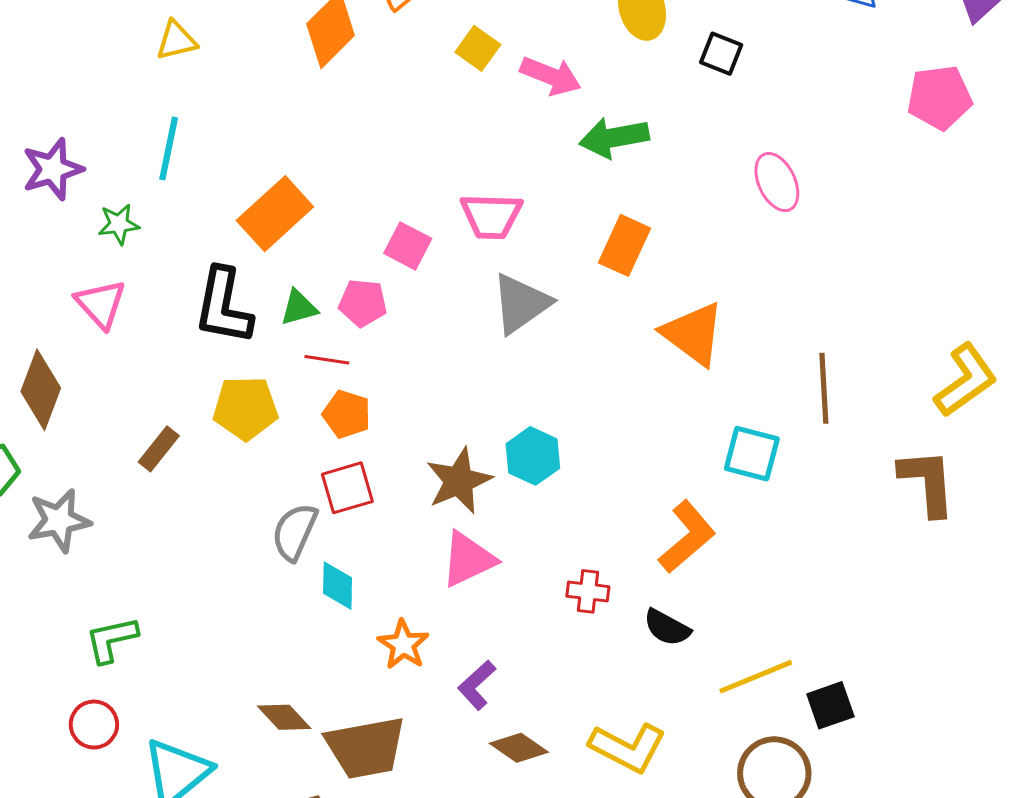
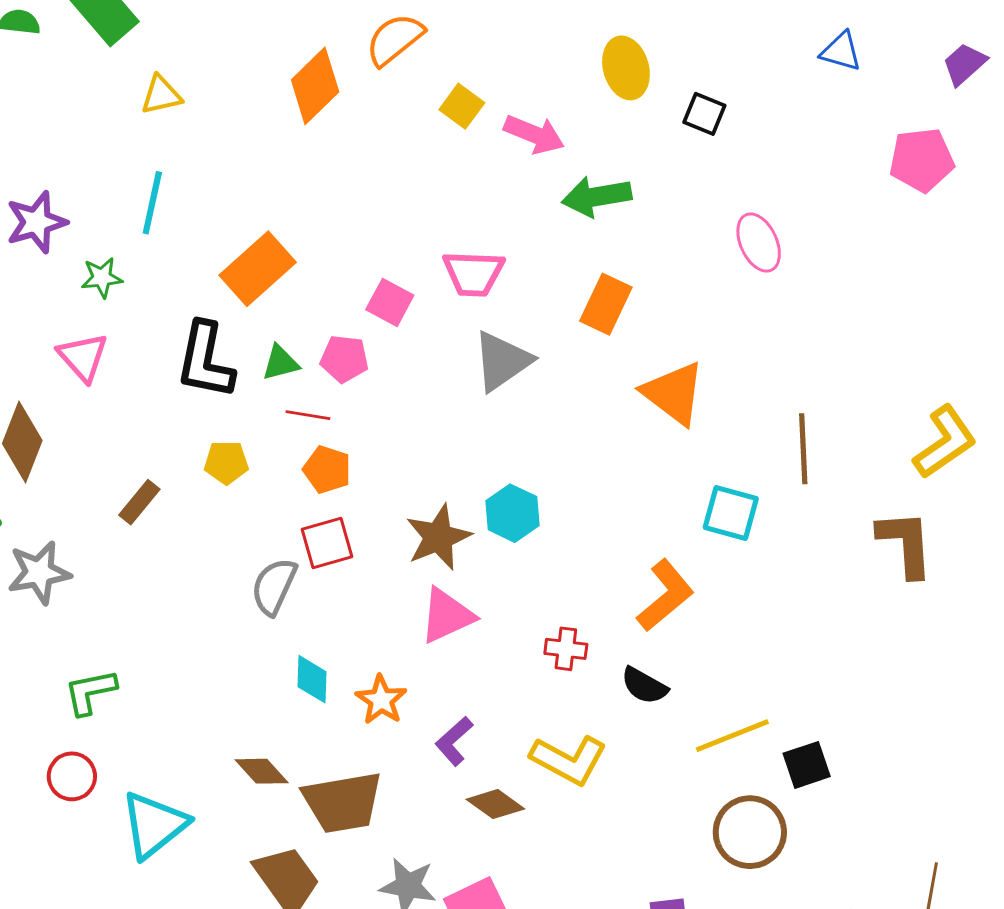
yellow pentagon: (245, 408) -> (226, 462), size x0.7
cyan diamond: (338, 586) -> (312, 679), moved
yellow L-shape: (628, 748) -> (569, 760), moved

